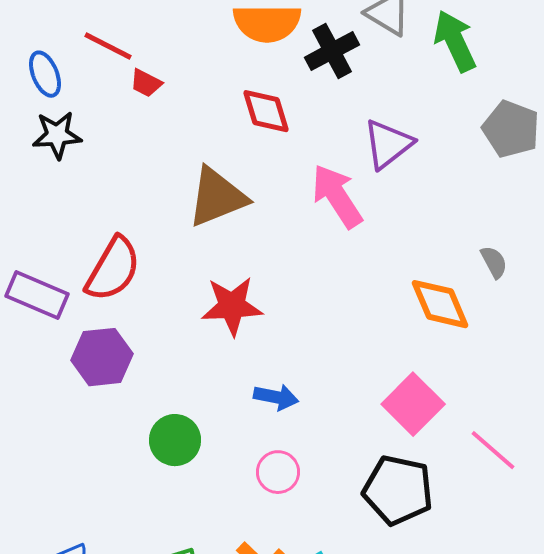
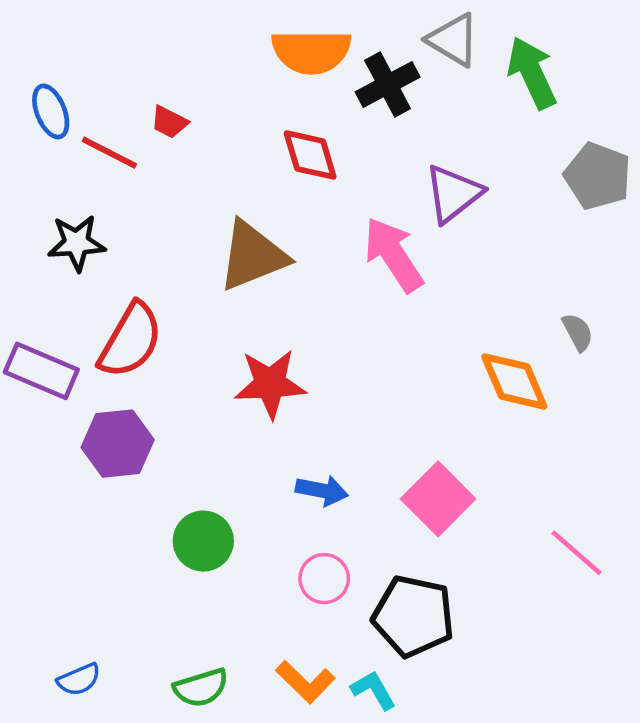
red line: (108, 46) -> (109, 153), moved
black star: (57, 135) -> (77, 243), moved
pink square: (413, 404) -> (438, 499), moved
black pentagon: (398, 490) -> (413, 616), moved

